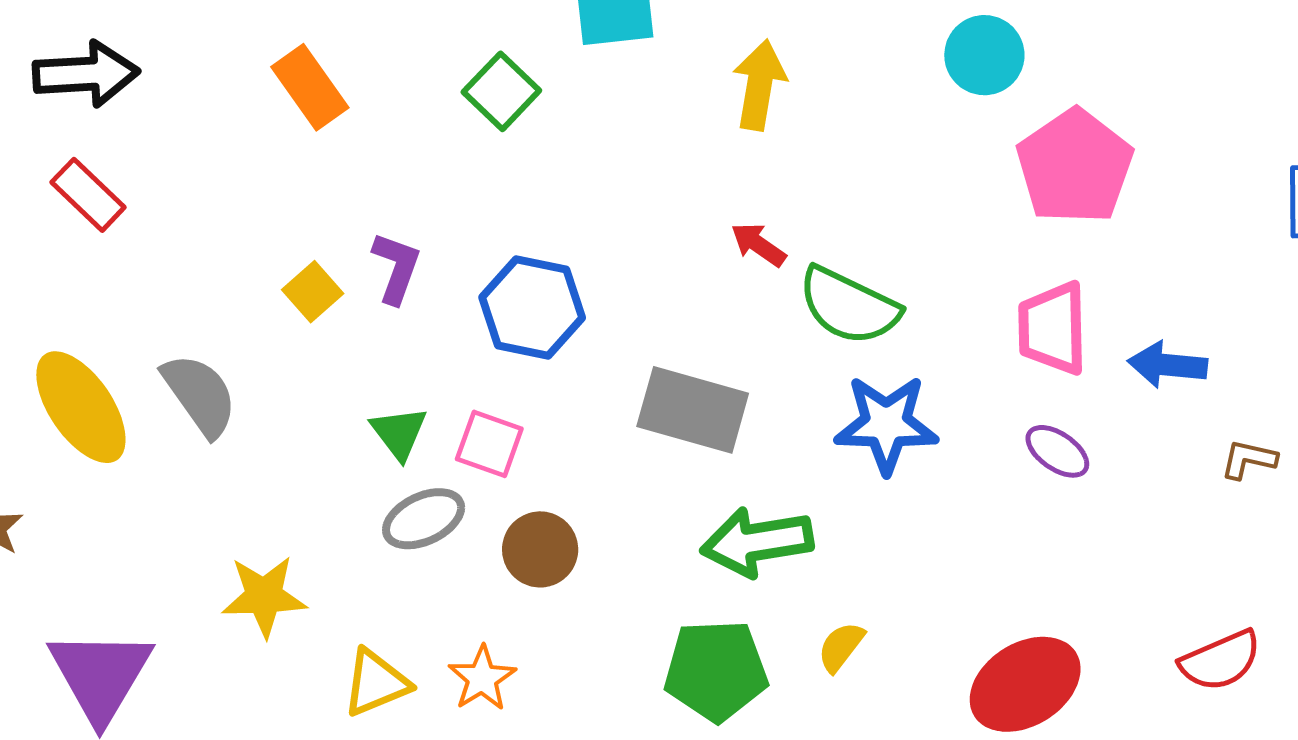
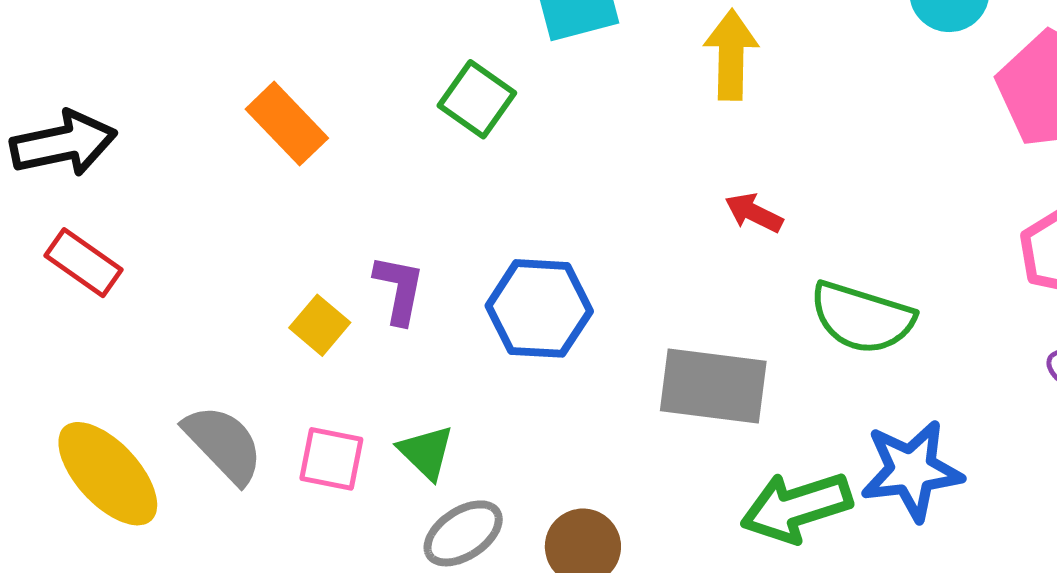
green semicircle: (849, 306) -> (862, 318), moved
blue star: (886, 424) -> (912, 470), moved
pink square: (489, 444) -> (331, 459), moved

